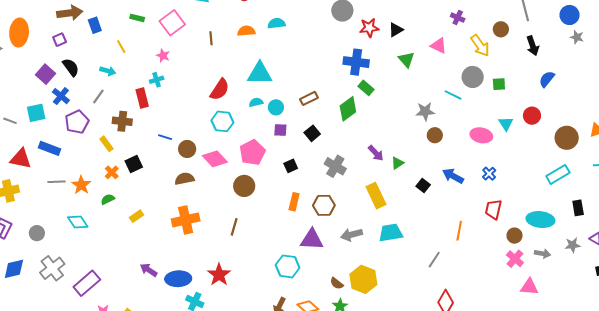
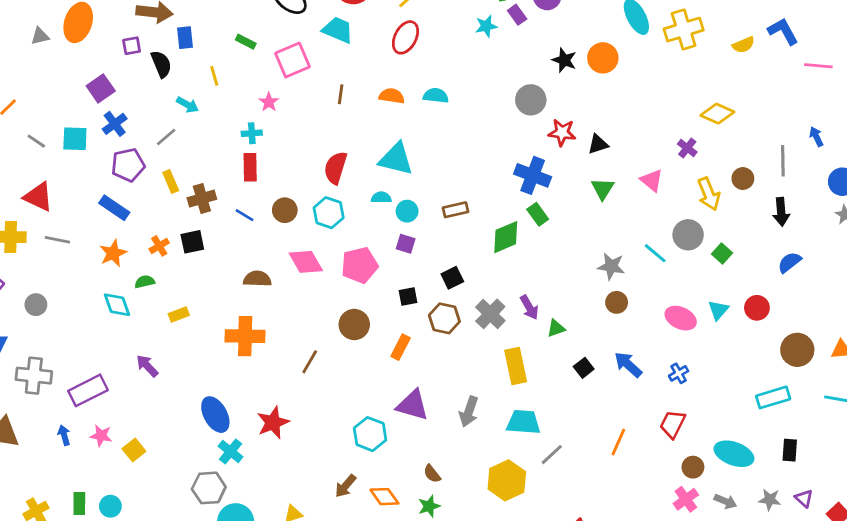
black semicircle: (71, 67) -> (161, 64), moved
green square: (499, 84) -> (722, 253), turned 32
red semicircle: (220, 90) -> (336, 168), turned 150
red rectangle: (142, 98) -> (250, 167), moved
brown cross: (122, 121) -> (202, 199), moved, turned -36
black square: (312, 133) -> (452, 278), moved
yellow rectangle: (106, 144) -> (171, 182), moved
blue rectangle: (50, 148) -> (114, 208), moved
brown circle: (187, 149) -> (285, 210), moved
gray cross: (335, 166) -> (490, 314), moved
gray line: (57, 182) -> (57, 240), moved
brown circle: (244, 186) -> (354, 325), moved
brown hexagon: (324, 205) -> (444, 318), moved
cyan diamond: (78, 222) -> (117, 305), moved
gray arrow: (352, 235) -> (469, 412), turned -70
gray line: (434, 260) -> (552, 455), moved
gray cross: (52, 268) -> (34, 376), moved, turned 30
purple arrow: (149, 270) -> (147, 366), moved
blue ellipse: (178, 279) -> (215, 415), turned 50
yellow hexagon: (363, 279) -> (507, 480), moved

